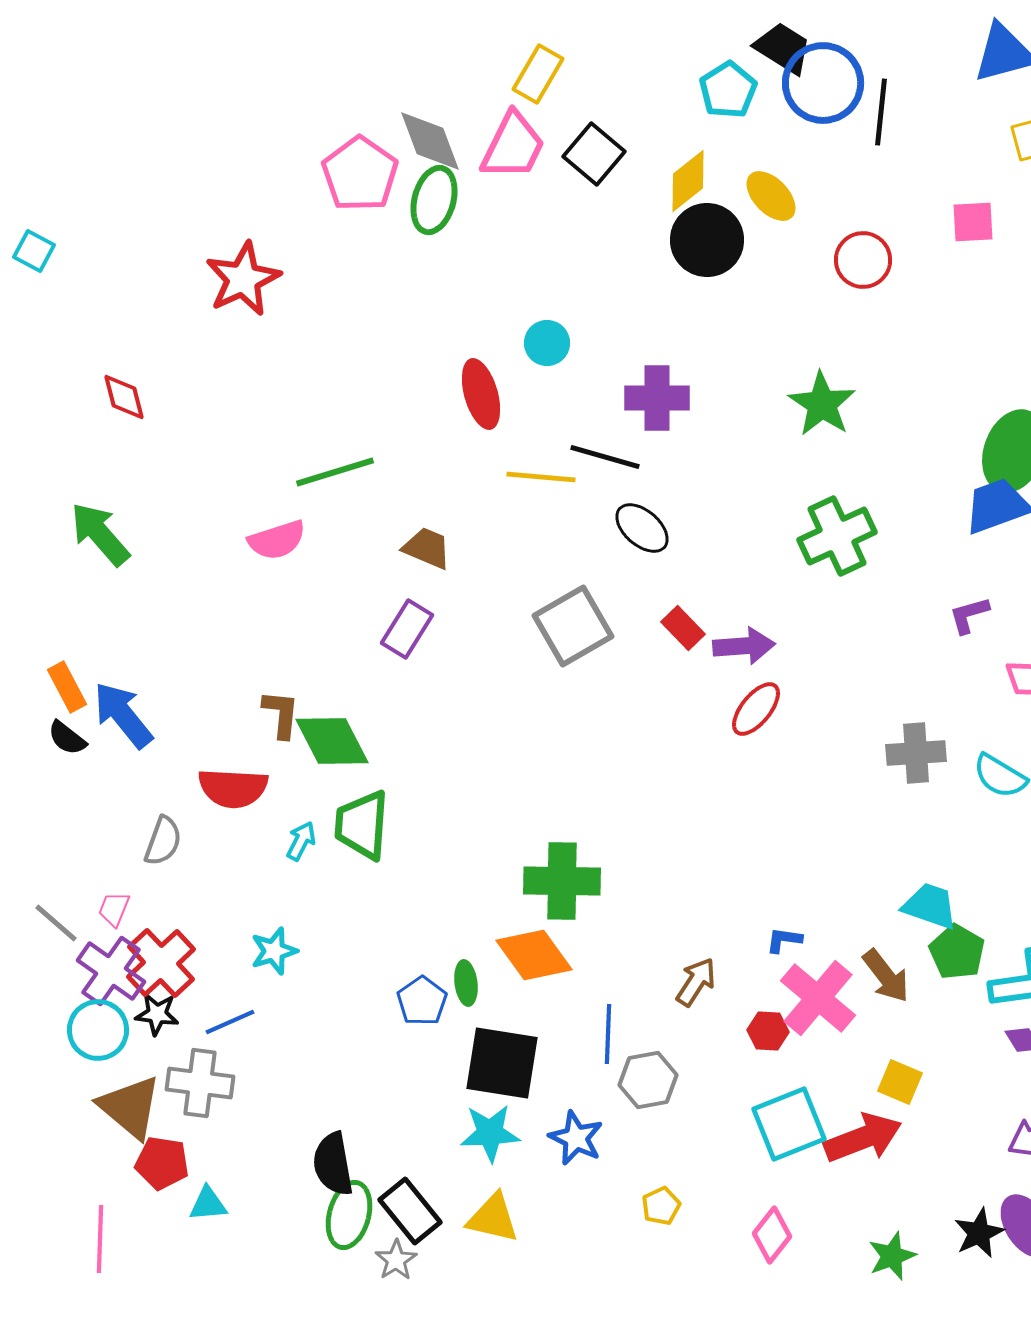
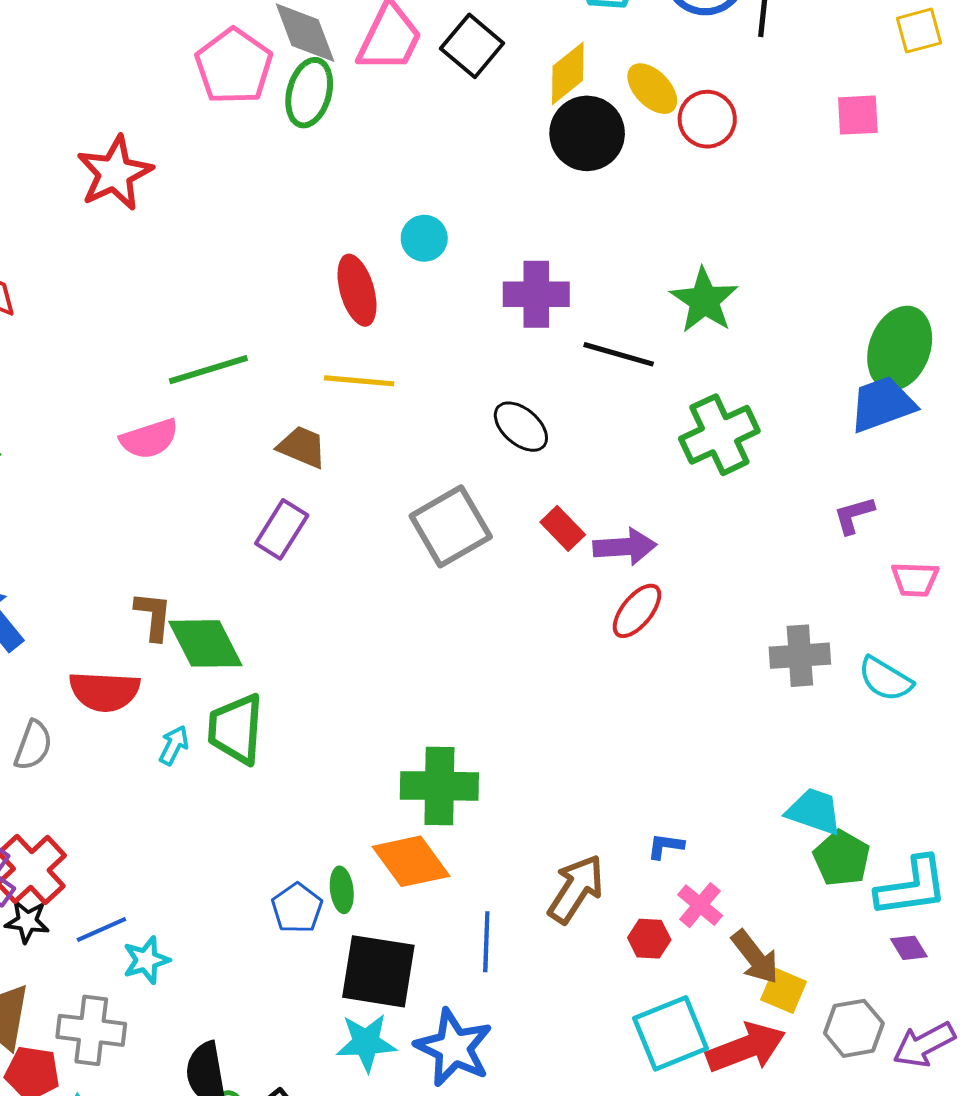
red circle: (863, 260) -> (707, 119), moved
black line: (605, 457) -> (619, 354), moved
yellow line: (541, 477) -> (359, 381), moved
cyan star: (274, 951) -> (146, 960), moved
brown arrow: (886, 976) -> (755, 957), moved
brown arrow: (696, 982) -> (576, 889), size x1.4
pink cross: (818, 998) -> (700, 905), size x0.6
gray hexagon: (648, 1080) -> (854, 1028), moved
gray cross: (200, 1083) -> (91, 1030), moved
blue star: (576, 1138) -> (454, 1048), size x1.4

